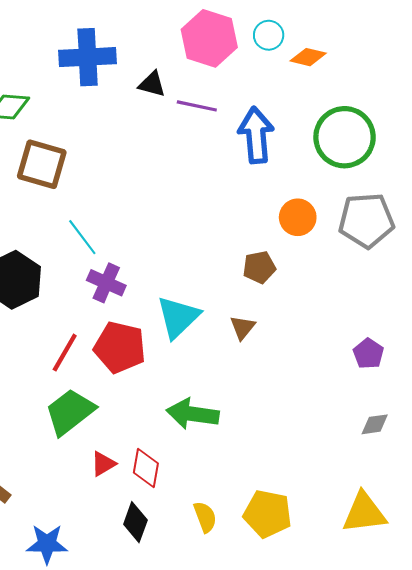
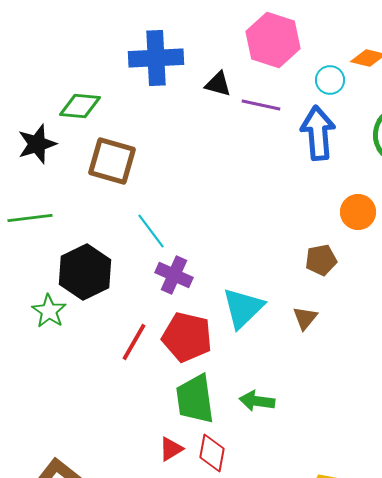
cyan circle: (269, 35) -> (330, 80), moved
green trapezoid: (70, 412) -> (195, 399), moved, turned -60
green arrow: (193, 414) -> (257, 401), size x0.7

